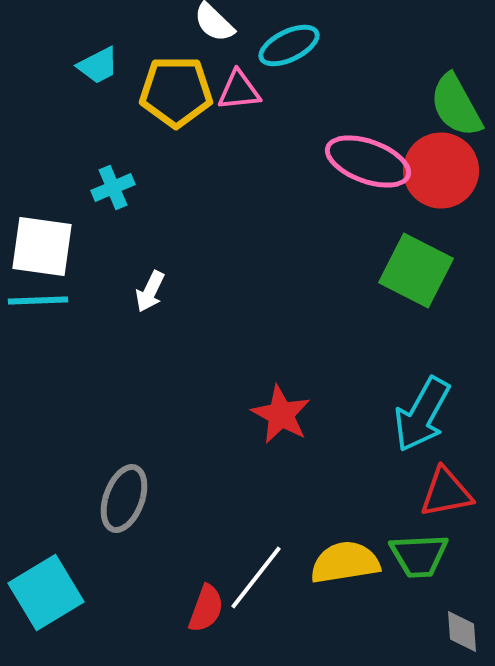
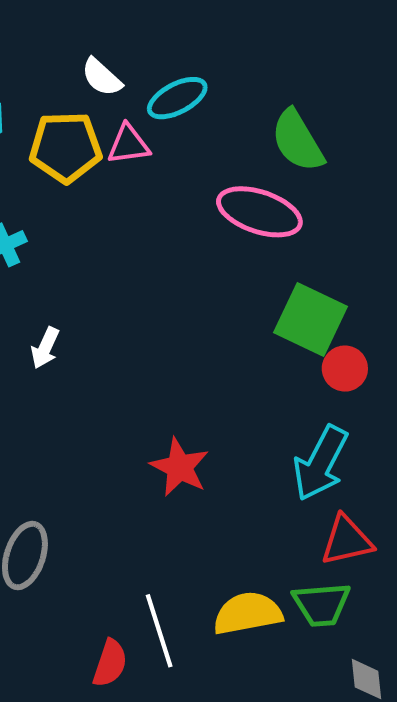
green semicircle: (456, 106) -> (297, 141), moved
red circle: (441, 170) -> (345, 369), moved, size x0.6
white line: (256, 578) -> (159, 631), turned -54

